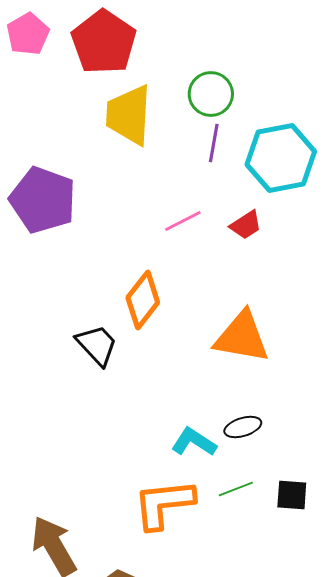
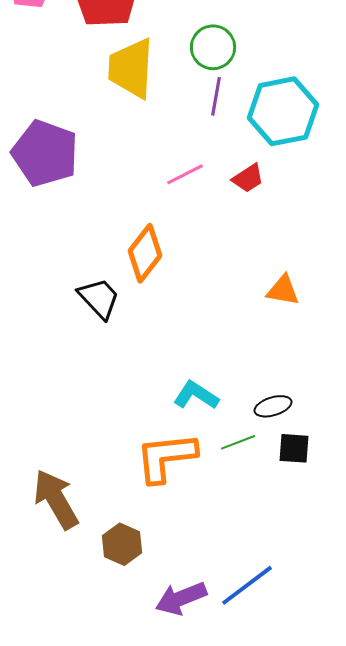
orange triangle: (242, 337) -> (283, 290), moved, size x0.6
black ellipse: (243, 427) -> (273, 406), moved

